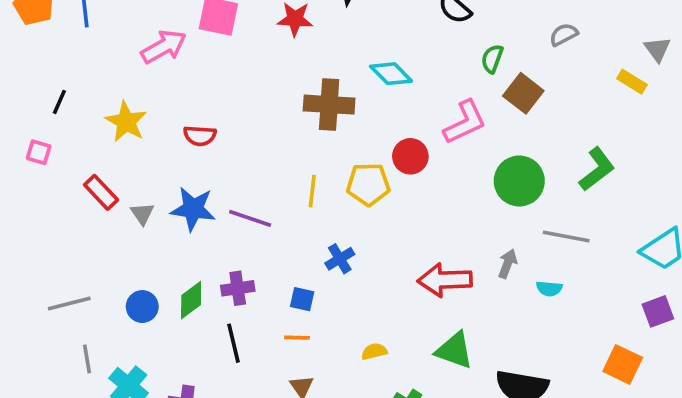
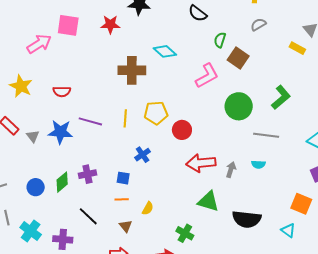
red circle: (410, 156) -> (182, 130), moved
purple line: (250, 218) -> (90, 121), moved
gray arrow: (508, 264) -> (231, 170), moved
black line: (234, 343) -> (88, 216), moved, turned -30
yellow semicircle: (374, 351) -> (148, 208), moved, turned 136

